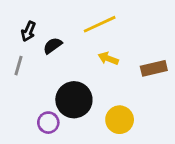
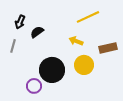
yellow line: (100, 24) -> (88, 17), moved
yellow circle: (120, 120) -> (84, 65), moved

